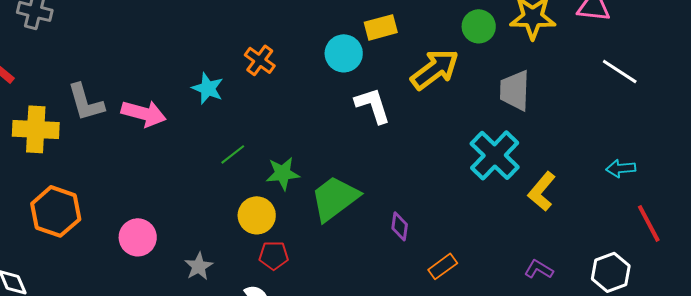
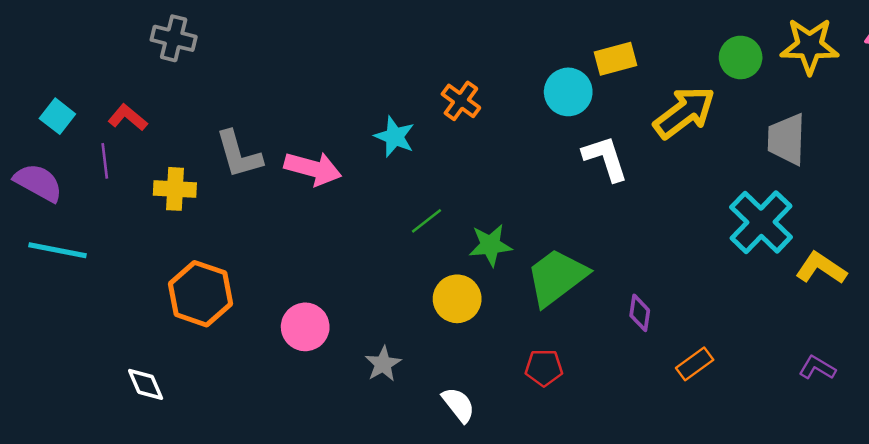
yellow cross: (36, 129) -> (175, 189), size x0.7
yellow L-shape: (542, 191) -> (821, 268), turned 84
red pentagon: (274, 255) -> (544, 368), moved

